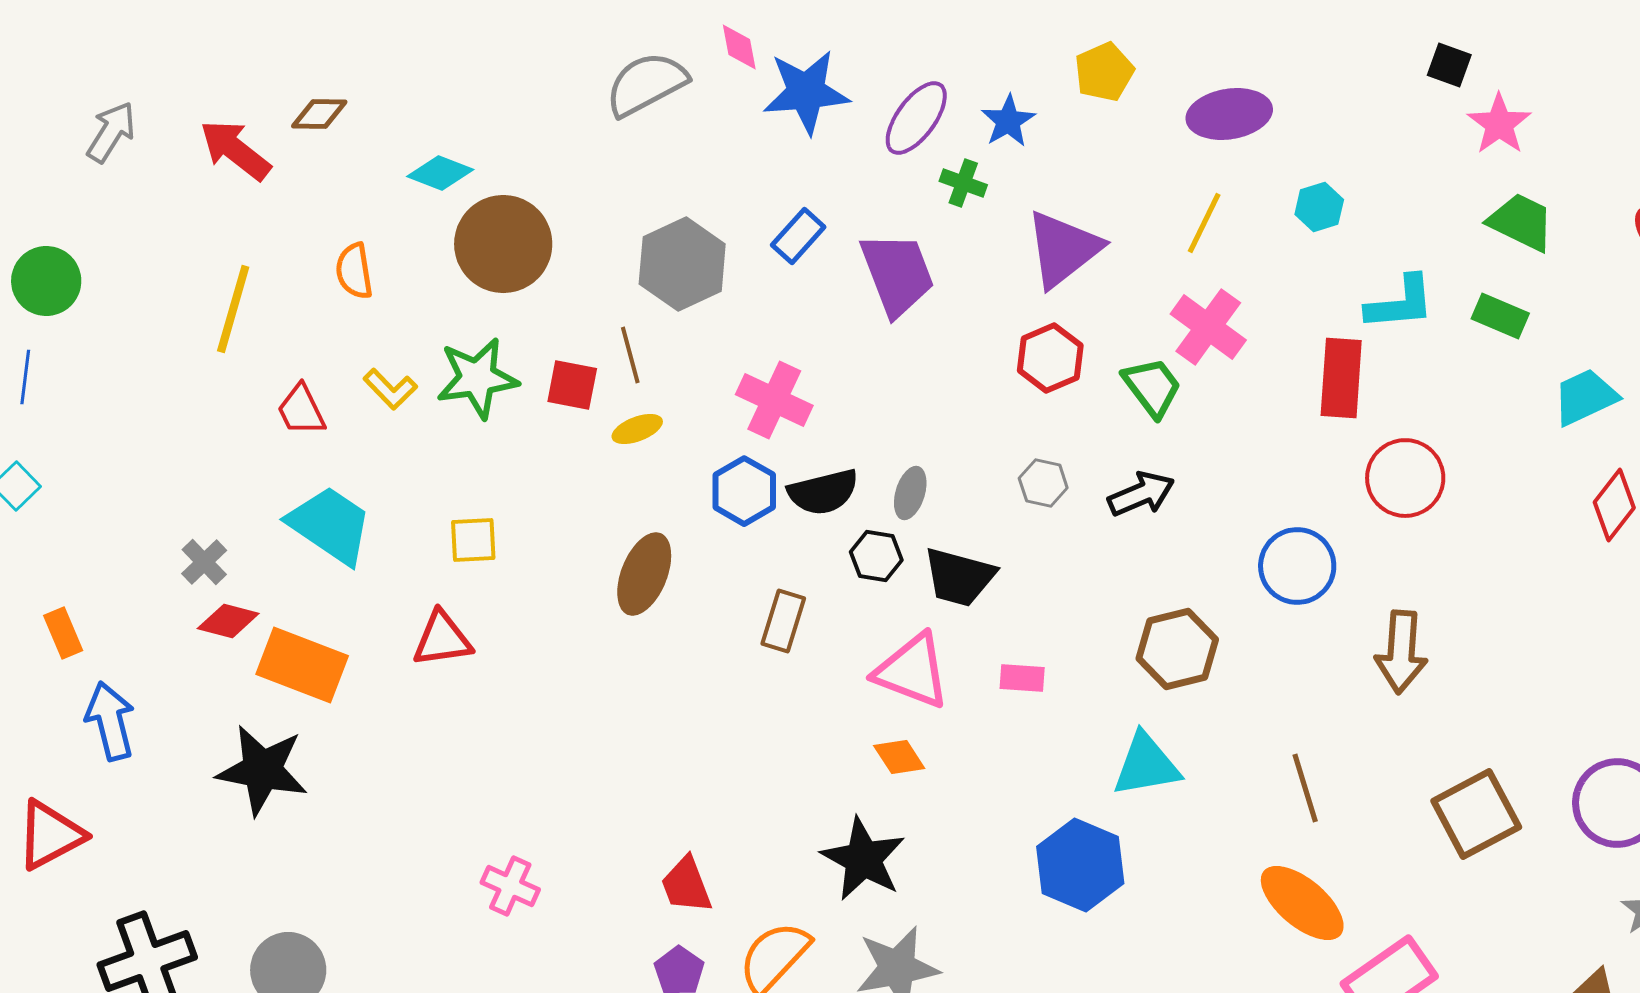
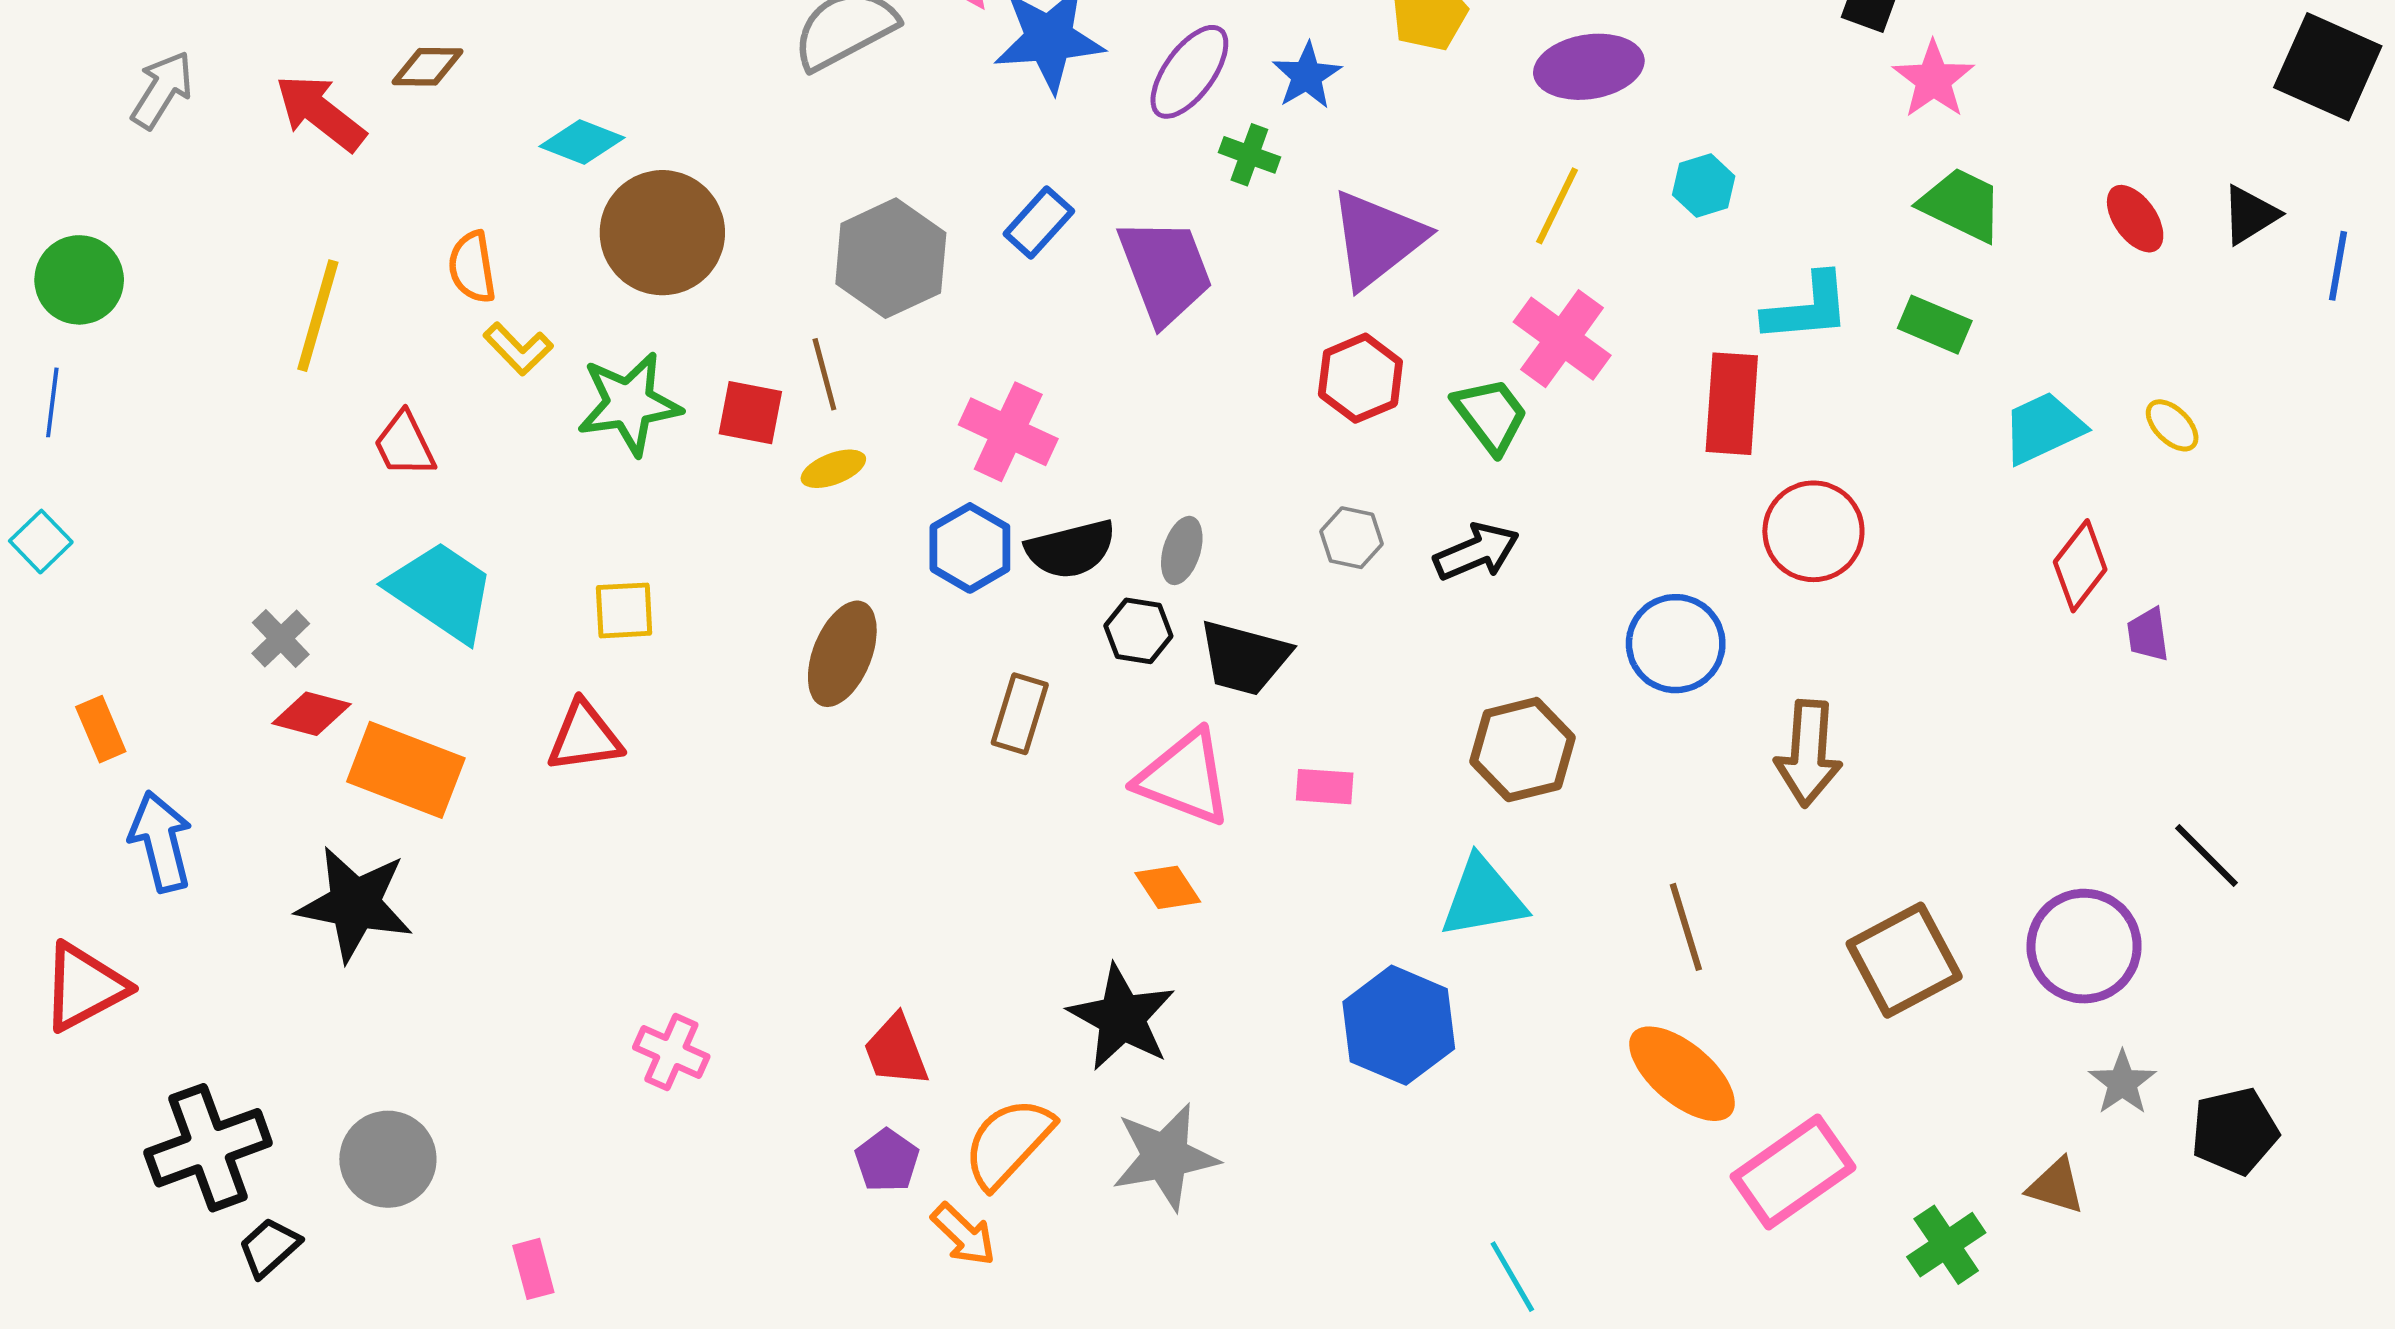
yellow L-shape: (390, 389) -> (518, 349), moved

